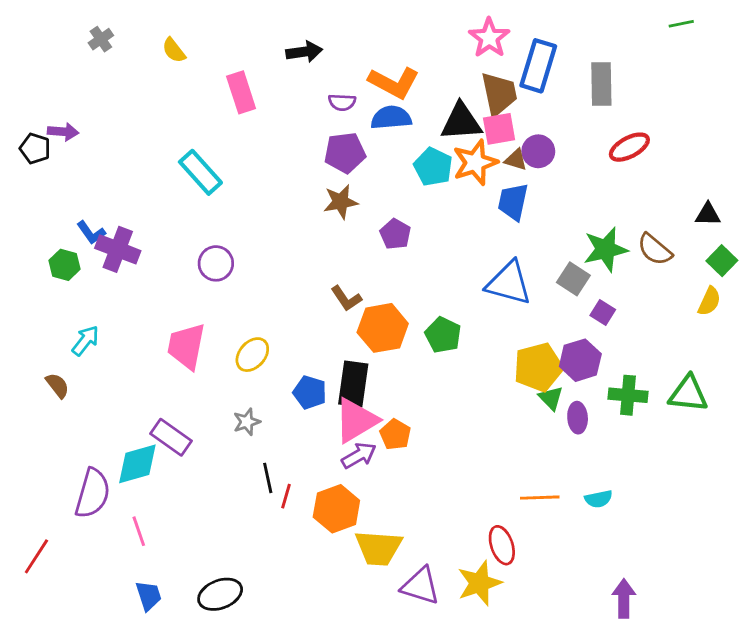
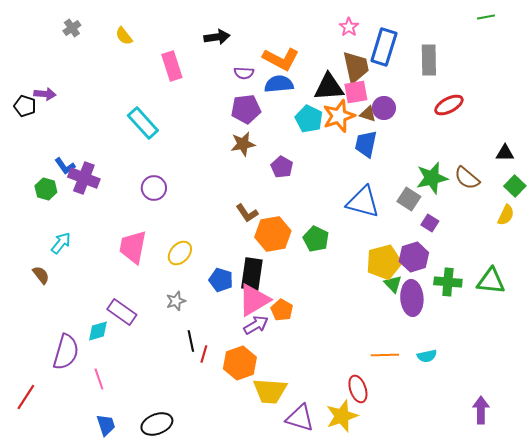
pink star: (489, 38) -> (349, 27), size x0.7
purple ellipse: (578, 418) -> (412, 298), size x1.6
cyan diamond: (137, 464) -> (98, 331), size x0.7
purple arrow: (624, 598) -> (481, 410), moved

